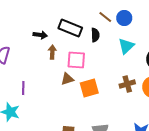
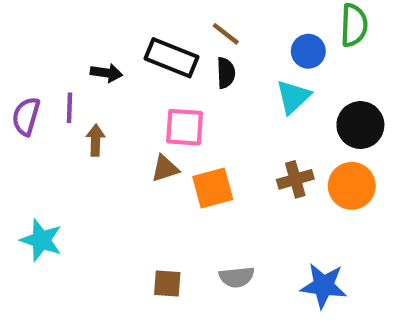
brown line: (105, 17) -> (226, 34), moved
blue circle: (124, 18) -> (308, 51), moved
brown arrow: (52, 52) -> (96, 140), moved
purple line: (23, 88) -> (69, 108), moved

